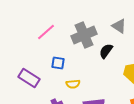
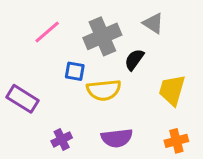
blue square: (58, 63) -> (75, 71), moved
yellow semicircle: (73, 84) -> (104, 90), moved, size x1.6

